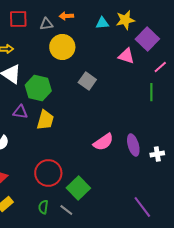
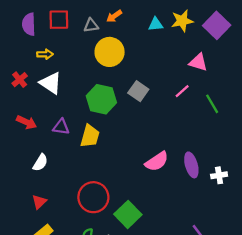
orange arrow: (66, 16) -> (114, 16), turned -32
purple square: (147, 39) -> (217, 25), moved
pink triangle: (126, 56) -> (198, 62), moved
pink line: (160, 67) -> (182, 91), moved
green hexagon: (38, 88) -> (101, 99), moved
green line: (151, 92) -> (212, 104), turned -30

